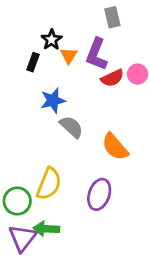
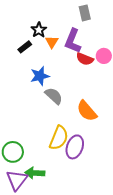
black rectangle: (33, 62) -> (25, 47), turned 32
red semicircle: (112, 78) -> (85, 59), turned 48
yellow semicircle: (49, 184) -> (59, 138), moved

